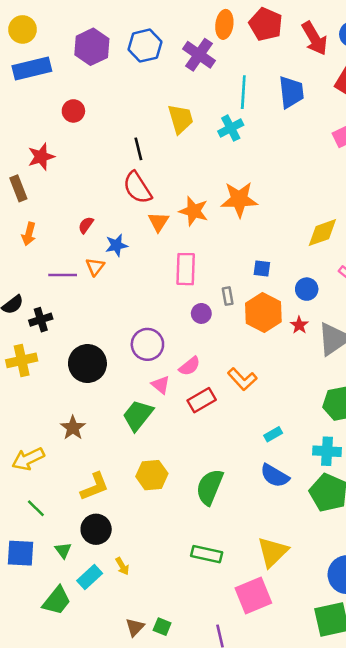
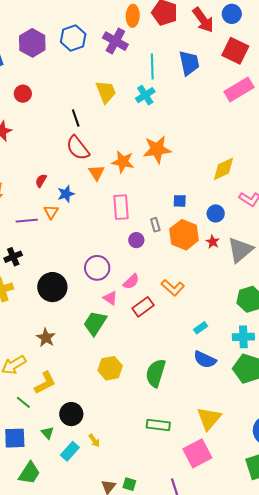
yellow L-shape: (95, 487) -> (45, 383), moved
green trapezoid: (57, 601) -> (29, 473), moved

